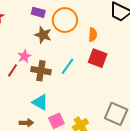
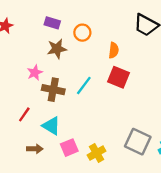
orange circle: (65, 20) -> (82, 33), size x0.6
brown star: (43, 35) -> (57, 49), turned -30
red line: (12, 70) -> (24, 114), moved

